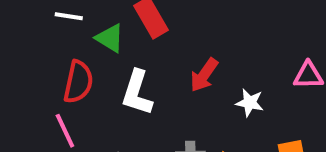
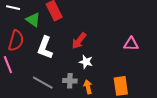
white star: (250, 103) -> (86, 62), moved

